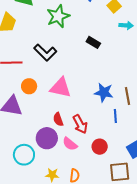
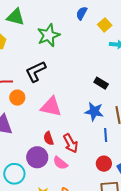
black rectangle: (93, 42) -> (101, 83), moved
black L-shape: (45, 53) -> (36, 72), turned 110
orange circle: (29, 86) -> (17, 98), moved
red circle: (100, 147) -> (104, 164), moved

